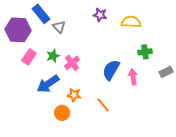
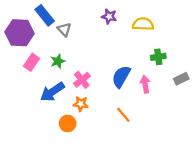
pink cross: (72, 63) -> (82, 80), moved
orange line: (103, 105) -> (123, 115), moved

